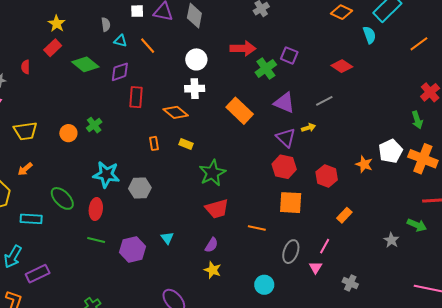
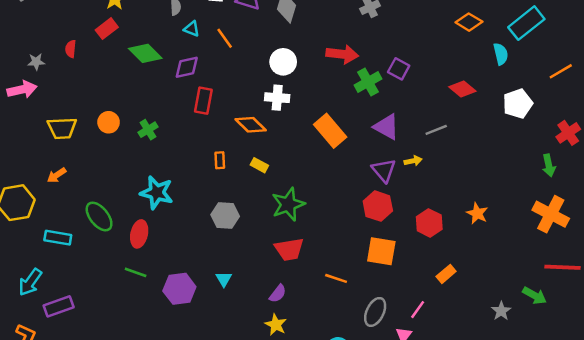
orange circle: (68, 133) -> (109, 122), moved
white pentagon: (391, 151) -> (518, 104), moved
gray hexagon: (140, 188) -> (225, 215), moved

